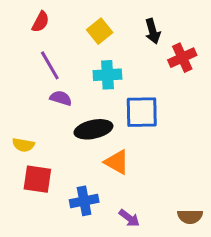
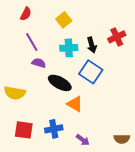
black arrow: (153, 31) -> (92, 45), moved
blue square: (142, 112) -> (91, 72), turned 35
black ellipse: (93, 129) -> (60, 83), turned 40
yellow semicircle: (23, 145) -> (15, 93), size x1.5
red square: (37, 179) -> (24, 130), moved

